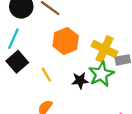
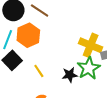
orange hexagon: (66, 41) -> (28, 35), moved

